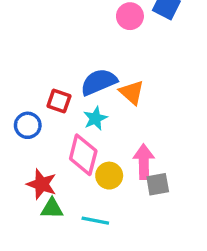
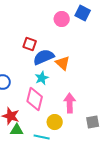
red square: (59, 101) -> (30, 44), moved
yellow circle: (109, 176) -> (55, 122), moved
gray square: (158, 184) -> (93, 122), moved

